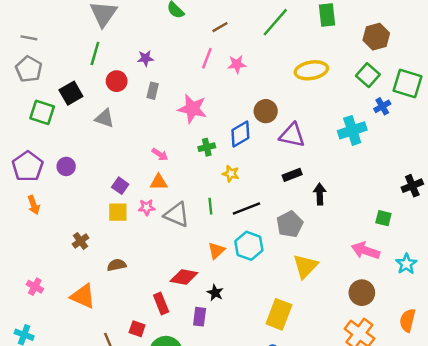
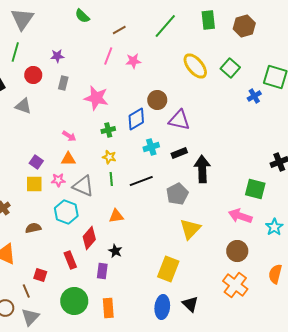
brown hexagon: (376, 37) -> (244, 26), moved
yellow ellipse: (311, 70) -> (195, 66), turned 60
green square: (368, 75) -> (230, 68), moved
cyan cross: (352, 130) -> (151, 147), moved, size x0.7
yellow star: (231, 174) -> (109, 157), moved
black arrow: (320, 194) -> (202, 169), size x1.5
green square: (383, 218) -> (255, 189), size x1.5
cyan hexagon: (249, 246) -> (66, 212), moved
orange triangle: (216, 251) -> (116, 216), turned 35
red diamond: (184, 277) -> (89, 238), turned -60
red square: (137, 329) -> (40, 275), moved

